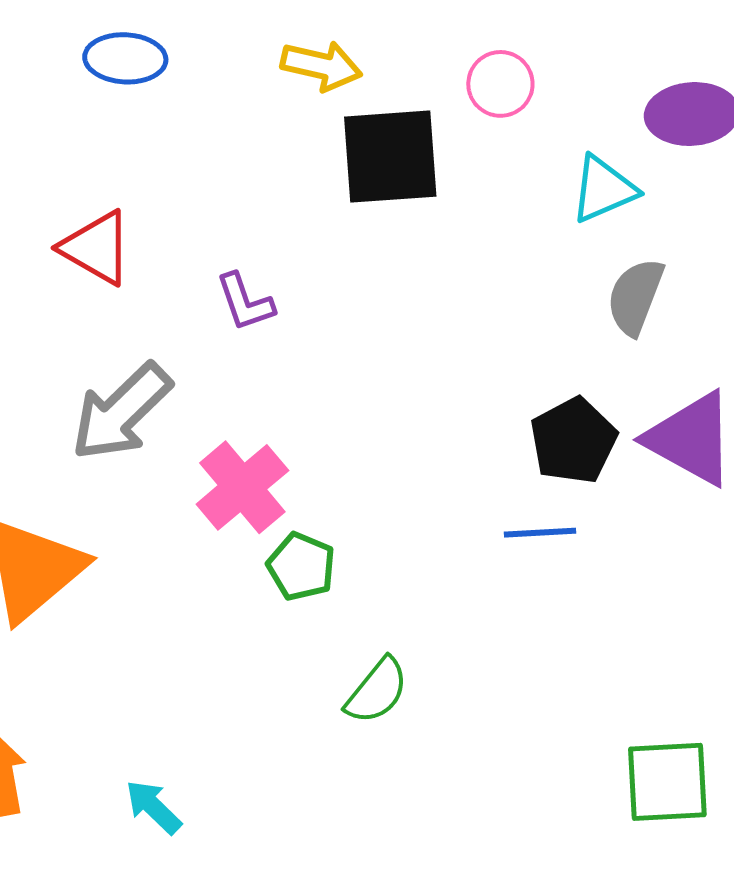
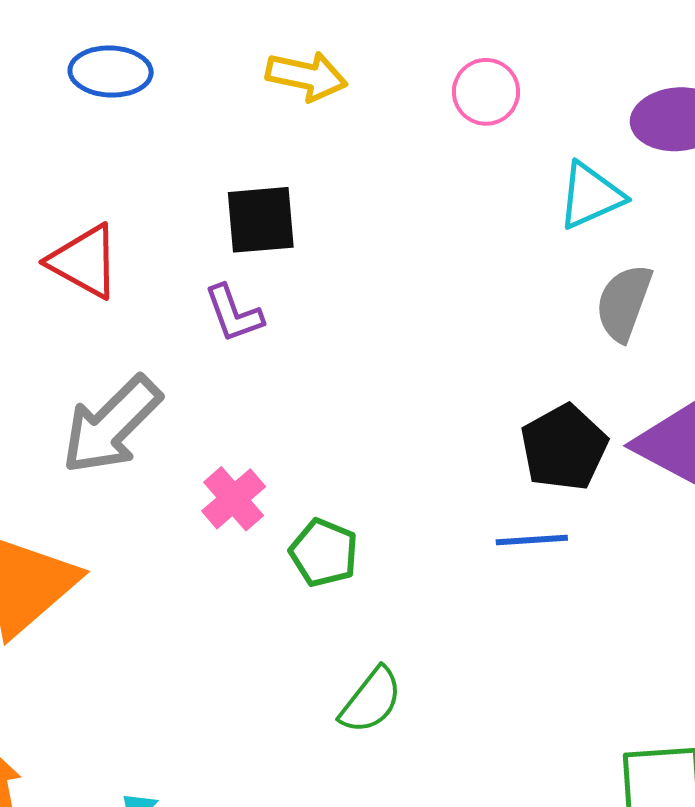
black square: (390, 157) -> (261, 220), moved, size x0.7
pink cross: (242, 487) -> (234, 499), size x0.7
green pentagon: (301, 566) -> (324, 553), moved

